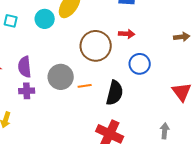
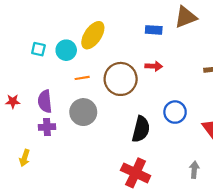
cyan square: (11, 21) -> (38, 49), moved
blue circle: (140, 64) -> (175, 112), moved
orange line: (85, 86) -> (82, 78), moved

